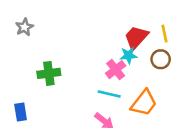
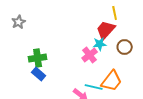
yellow line: (164, 34) -> (115, 13), moved
cyan line: (109, 94) -> (94, 87), moved
blue rectangle: (21, 112) -> (39, 74), moved, turned -40

